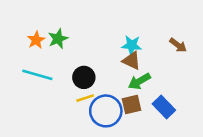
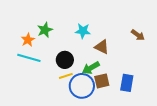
orange star: (36, 40) -> (28, 40), moved
cyan star: (132, 45) -> (83, 31), moved
green arrow: (139, 81) -> (91, 68), moved
blue rectangle: (164, 107) -> (127, 83), turned 54

